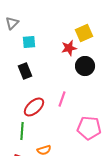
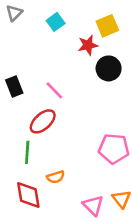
cyan square: (29, 42) -> (56, 22), moved, turned -32
black rectangle: (25, 71) -> (14, 87), moved
pink line: (62, 99) -> (54, 90), moved, turned -63

